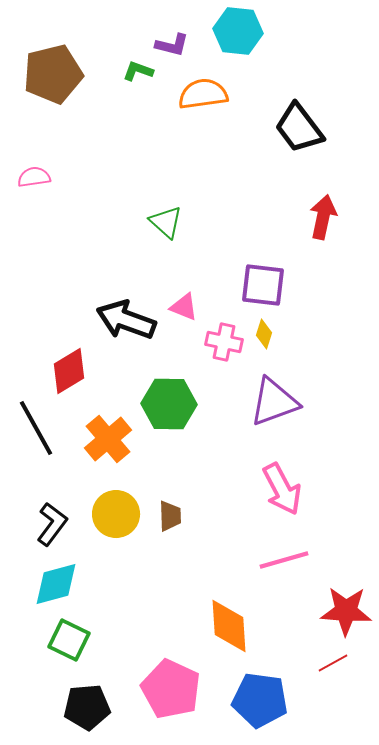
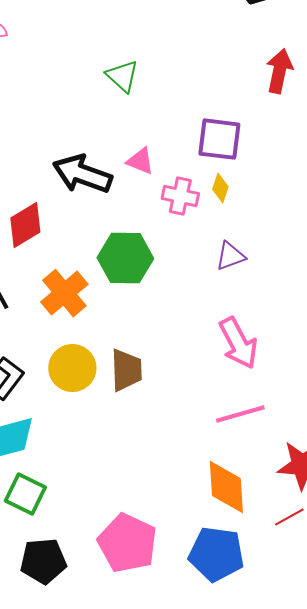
purple triangle: (274, 402) -> (230, 256), size x0.6
brown trapezoid: (170, 516) -> (126, 370), size x1.4
orange diamond: (229, 626) -> (226, 487), moved

